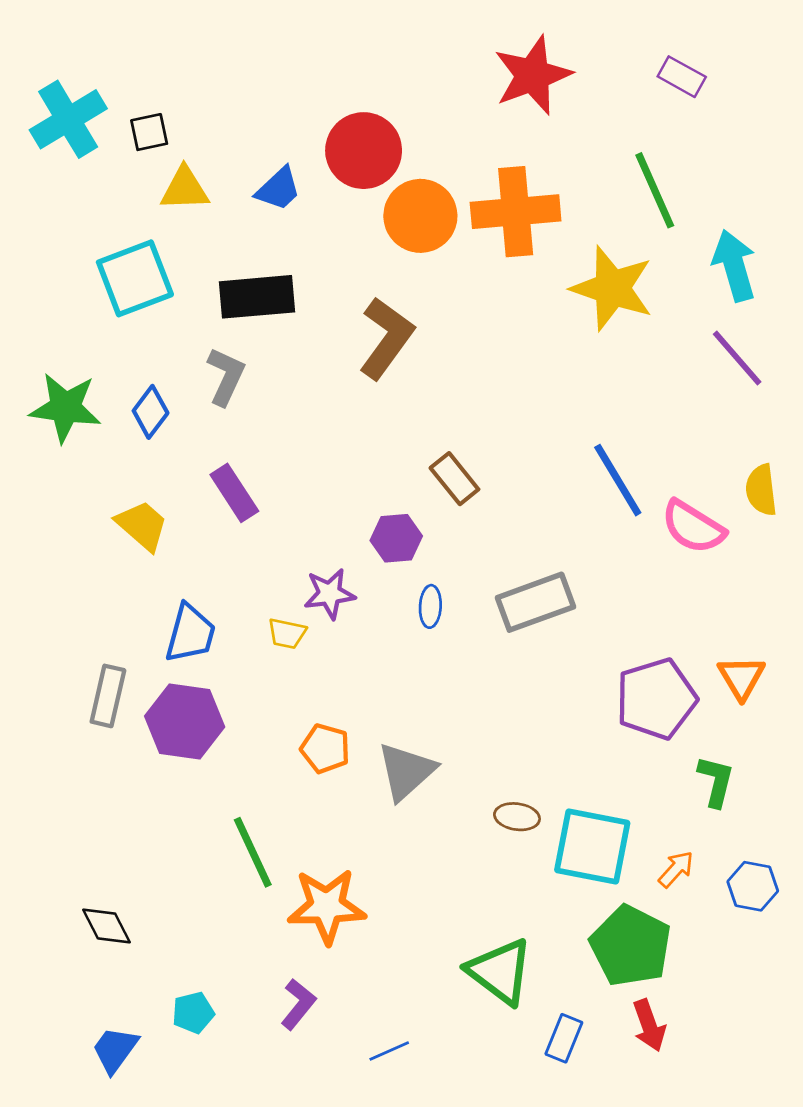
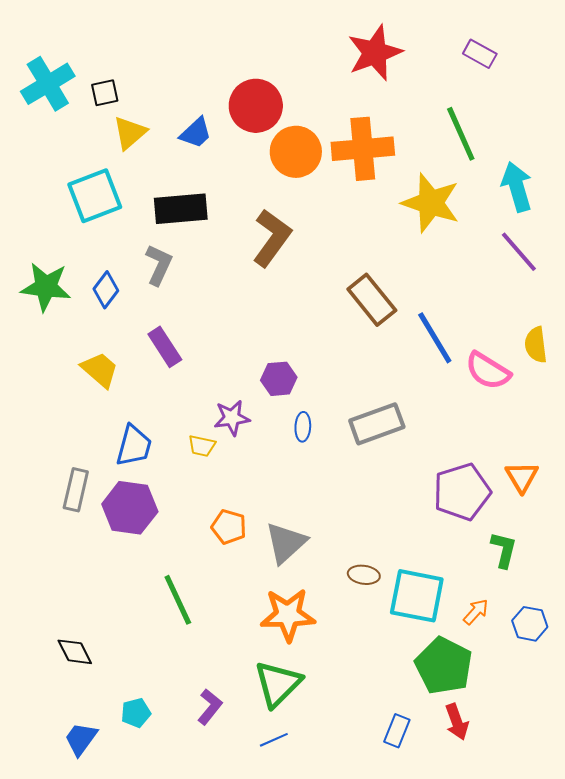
yellow triangle: (185, 189) -> (130, 133), turned -39
brown rectangle: (454, 479) -> (372, 300), moved, size x1.4
orange star: (327, 906) -> (288, 615), moved
green triangle: (500, 971) -> (278, 684), moved, turned 38

